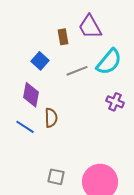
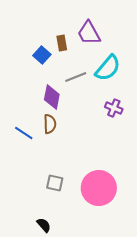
blue square: (40, 61) -> (42, 55), moved
purple diamond: (31, 95) -> (52, 97), moved

